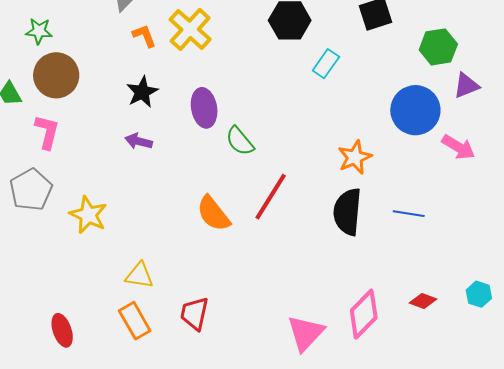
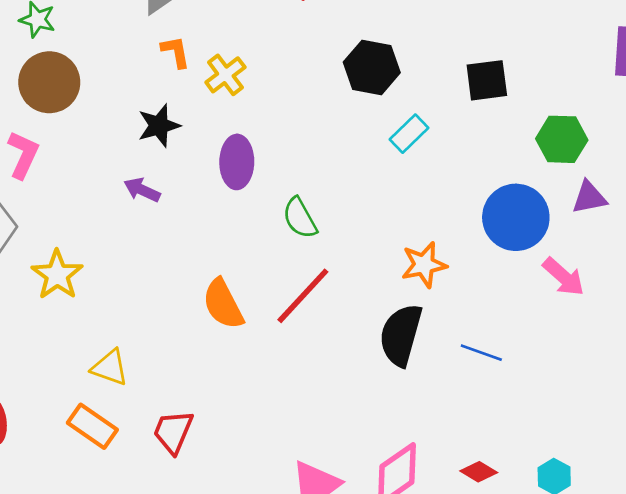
yellow cross: (190, 29) -> (225, 75), moved, size x0.7
green semicircle: (240, 141) -> (300, 218), moved
orange rectangle: (135, 321) -> (92, 426), turned -36

